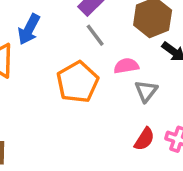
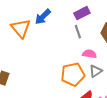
orange pentagon: (77, 82) -> (73, 74), moved

